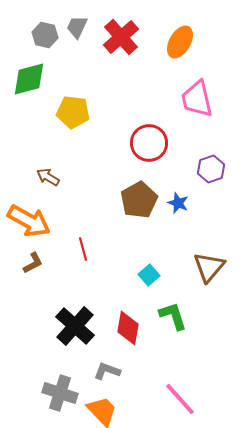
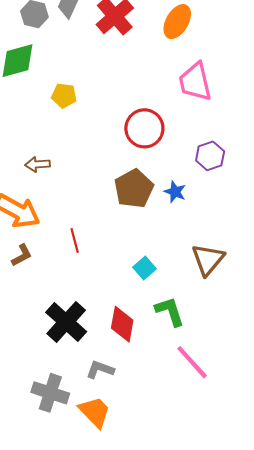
yellow pentagon: (73, 112) -> (64, 96), size x0.7
brown arrow: (48, 177) -> (38, 164), turned -35
pink line: (180, 399) -> (192, 362), moved

